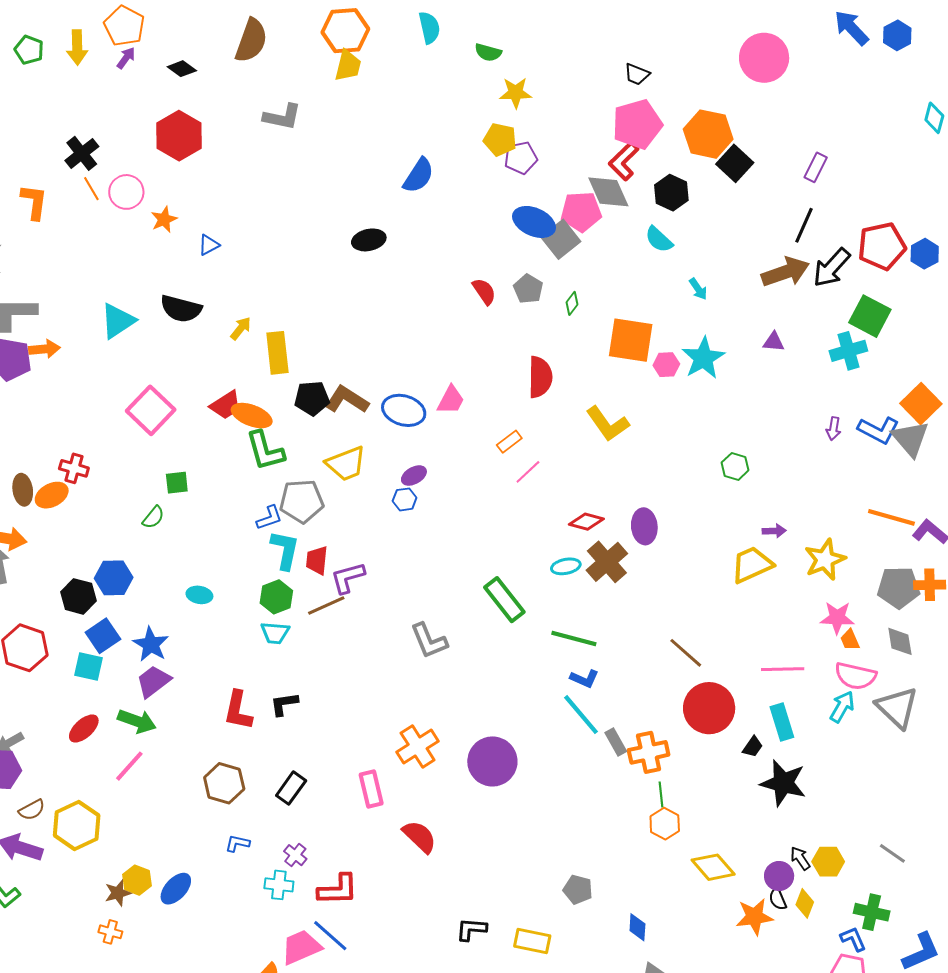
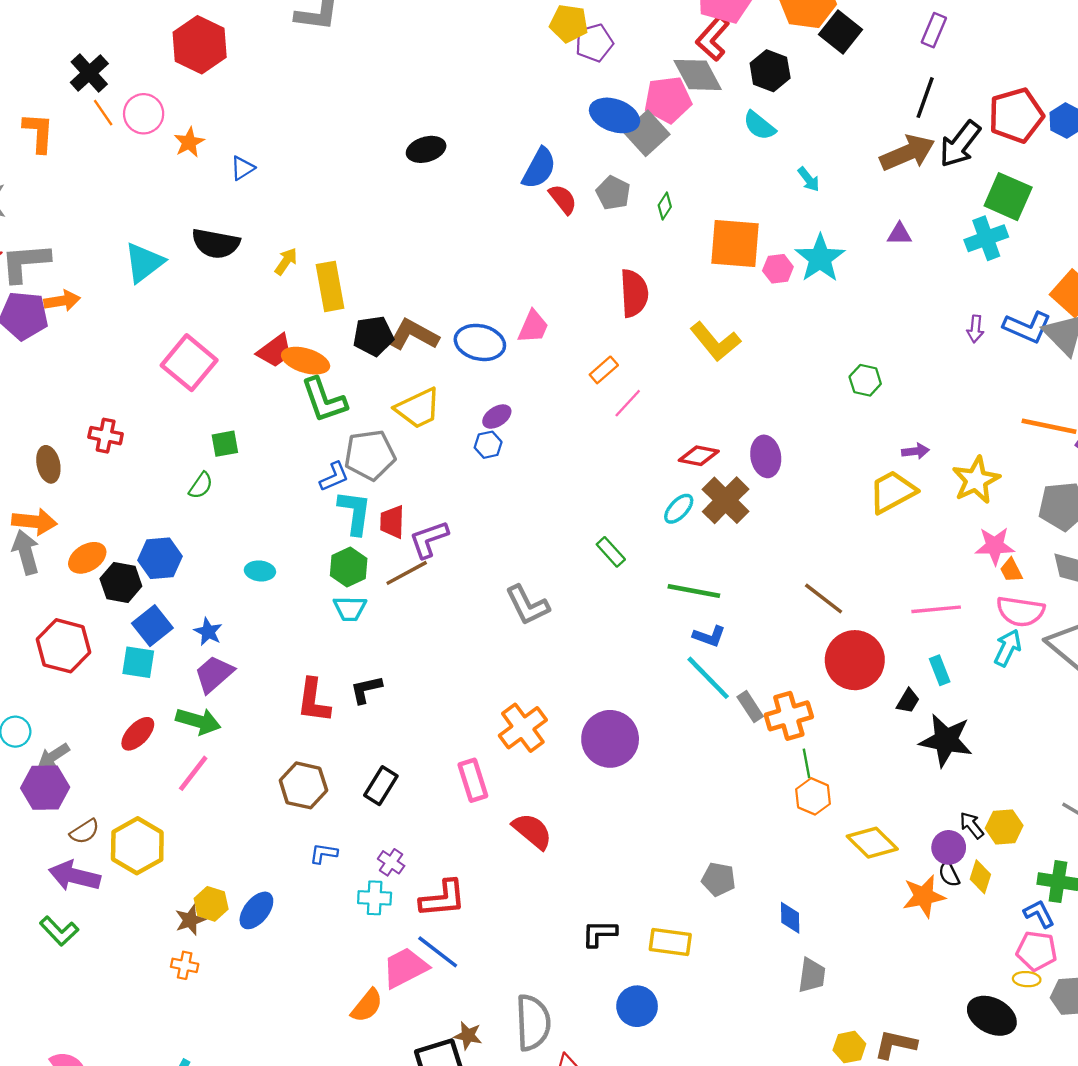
blue semicircle: (419, 176) -> (539, 168), moved
orange ellipse: (52, 495) -> (87, 558), moved
cyan ellipse: (566, 566) -> (679, 509), turned -32
green rectangle: (504, 600) -> (611, 552), size x0.6
blue star: (151, 644) -> (208, 632), size x0.7
cyan rectangle: (782, 722) -> (940, 670), size x0.7

